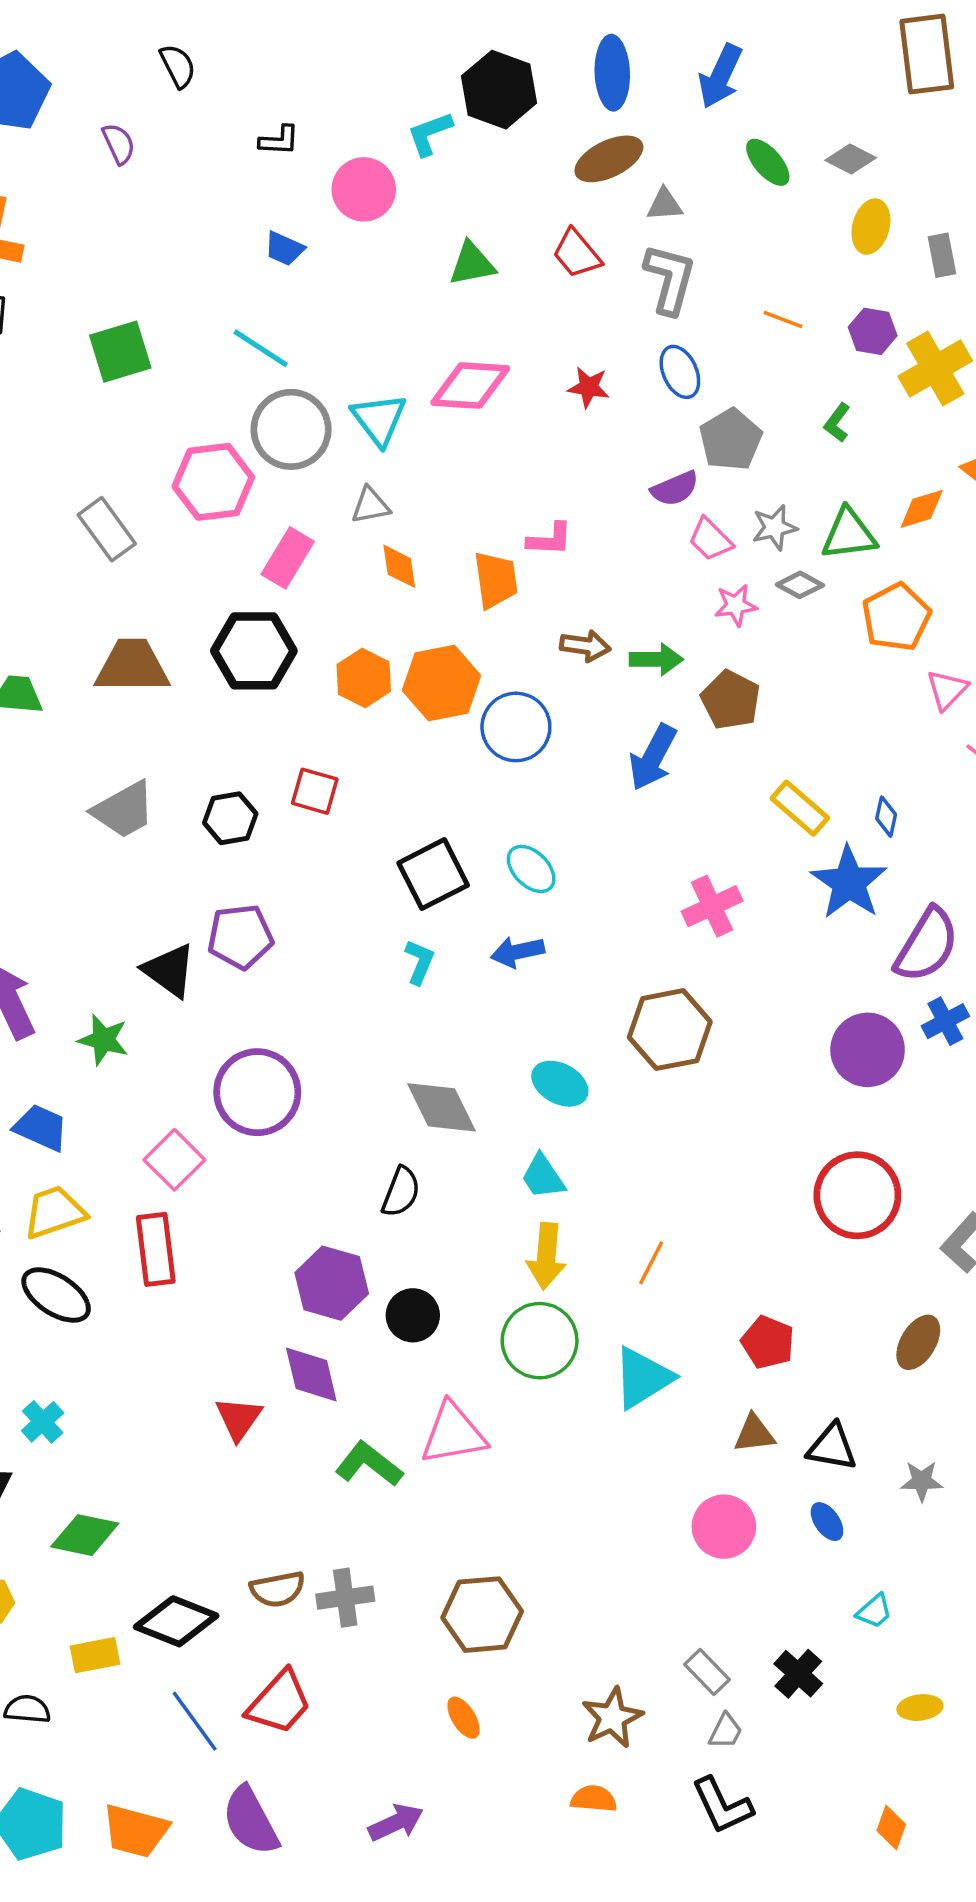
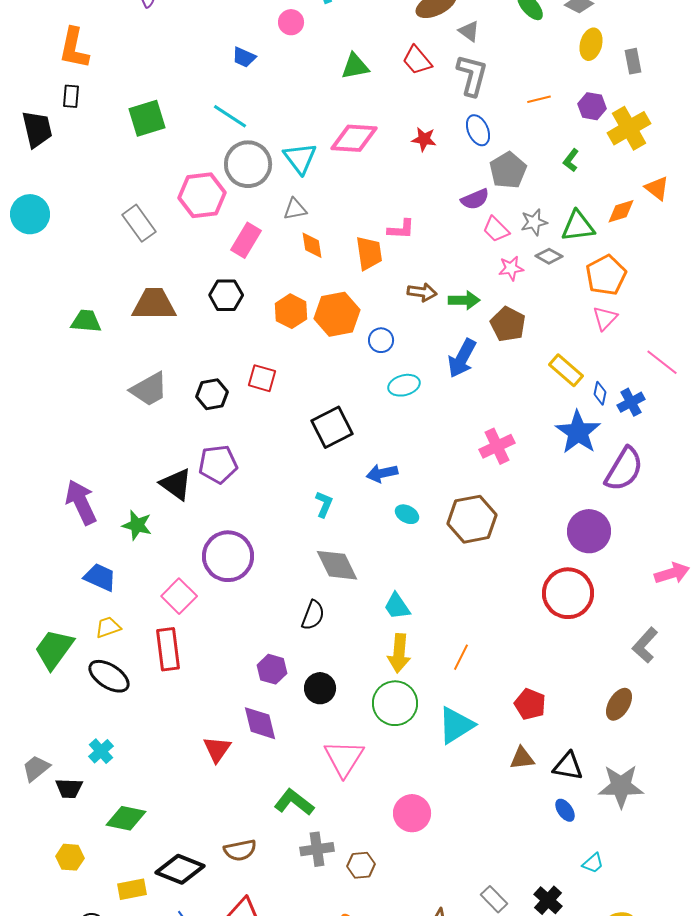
pink circle: (364, 189) -> (291, 22), size x0.7
gray triangle: (665, 205) -> (469, 31), turned 40
orange line: (783, 320) -> (539, 99), turned -35
black hexagon: (254, 651) -> (226, 295), size x0.7
pink triangle: (947, 690) -> (605, 318), moved
blue circle: (516, 727) -> (381, 340), size x0.6
yellow rectangle: (800, 808) -> (566, 370), moved
cyan ellipse: (531, 869) -> (404, 385), moved, turned -60
cyan L-shape: (420, 962) -> (324, 504), moved
blue cross: (945, 1021) -> (631, 402), moved
cyan ellipse: (560, 1084) -> (407, 514), moved, size x0.7
red circle: (857, 1195) -> (568, 593), moved
yellow trapezoid: (54, 1212) -> (108, 627), size x0.7
purple hexagon: (332, 1283) -> (272, 669), size x0.7
pink triangle: (453, 1434) -> (344, 758), turned -48
green L-shape: (369, 1464) -> (294, 802), moved
gray star: (922, 1481) -> (621, 786), size x1.8
pink circle: (724, 1527) -> (412, 813), moved
gray cross: (345, 1598) -> (317, 849), moved
brown hexagon: (482, 1615) -> (361, 865), size x0.6

